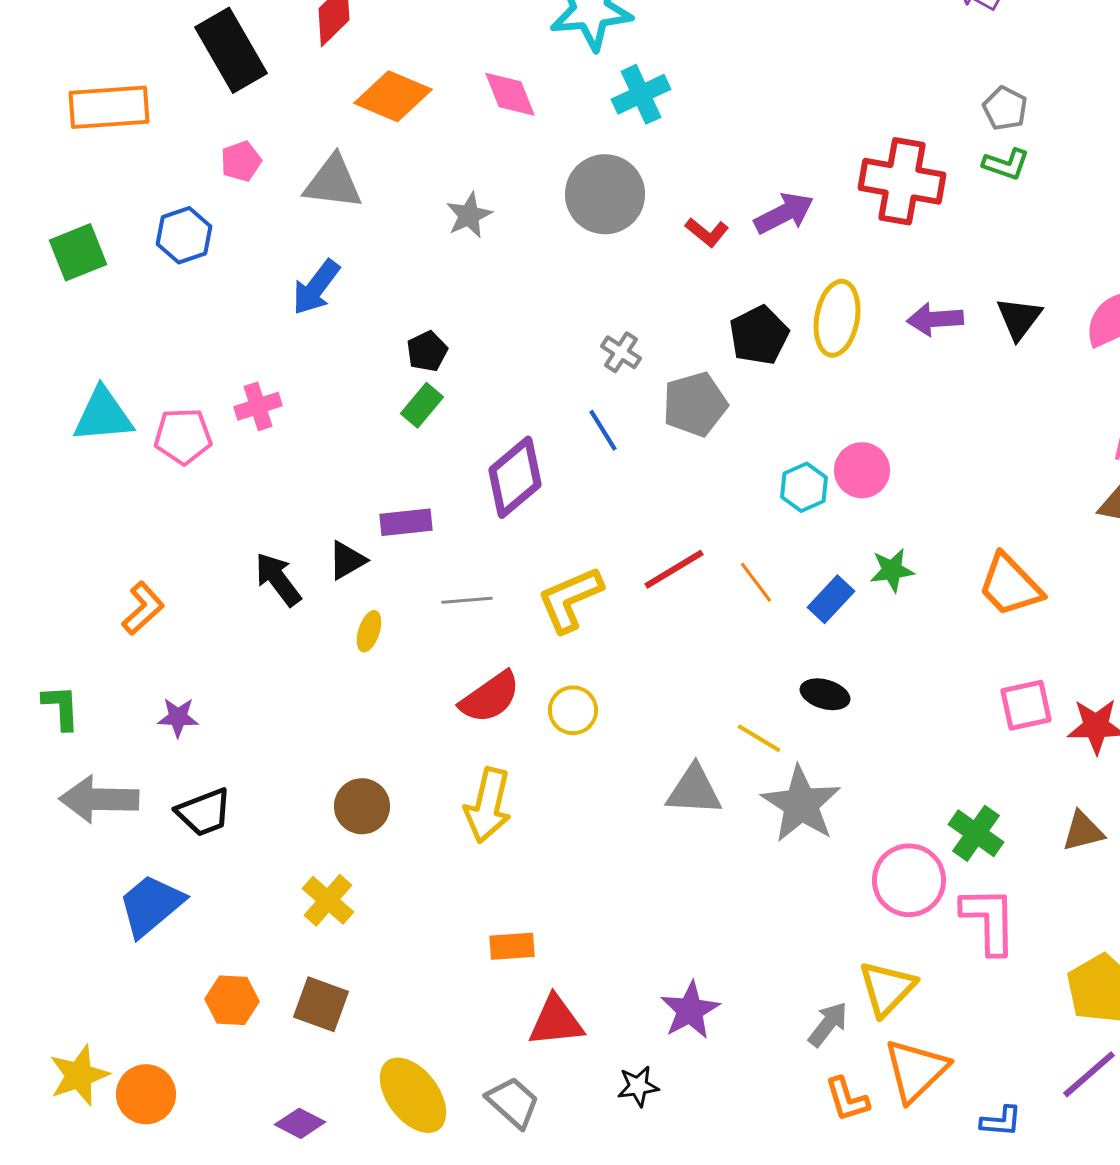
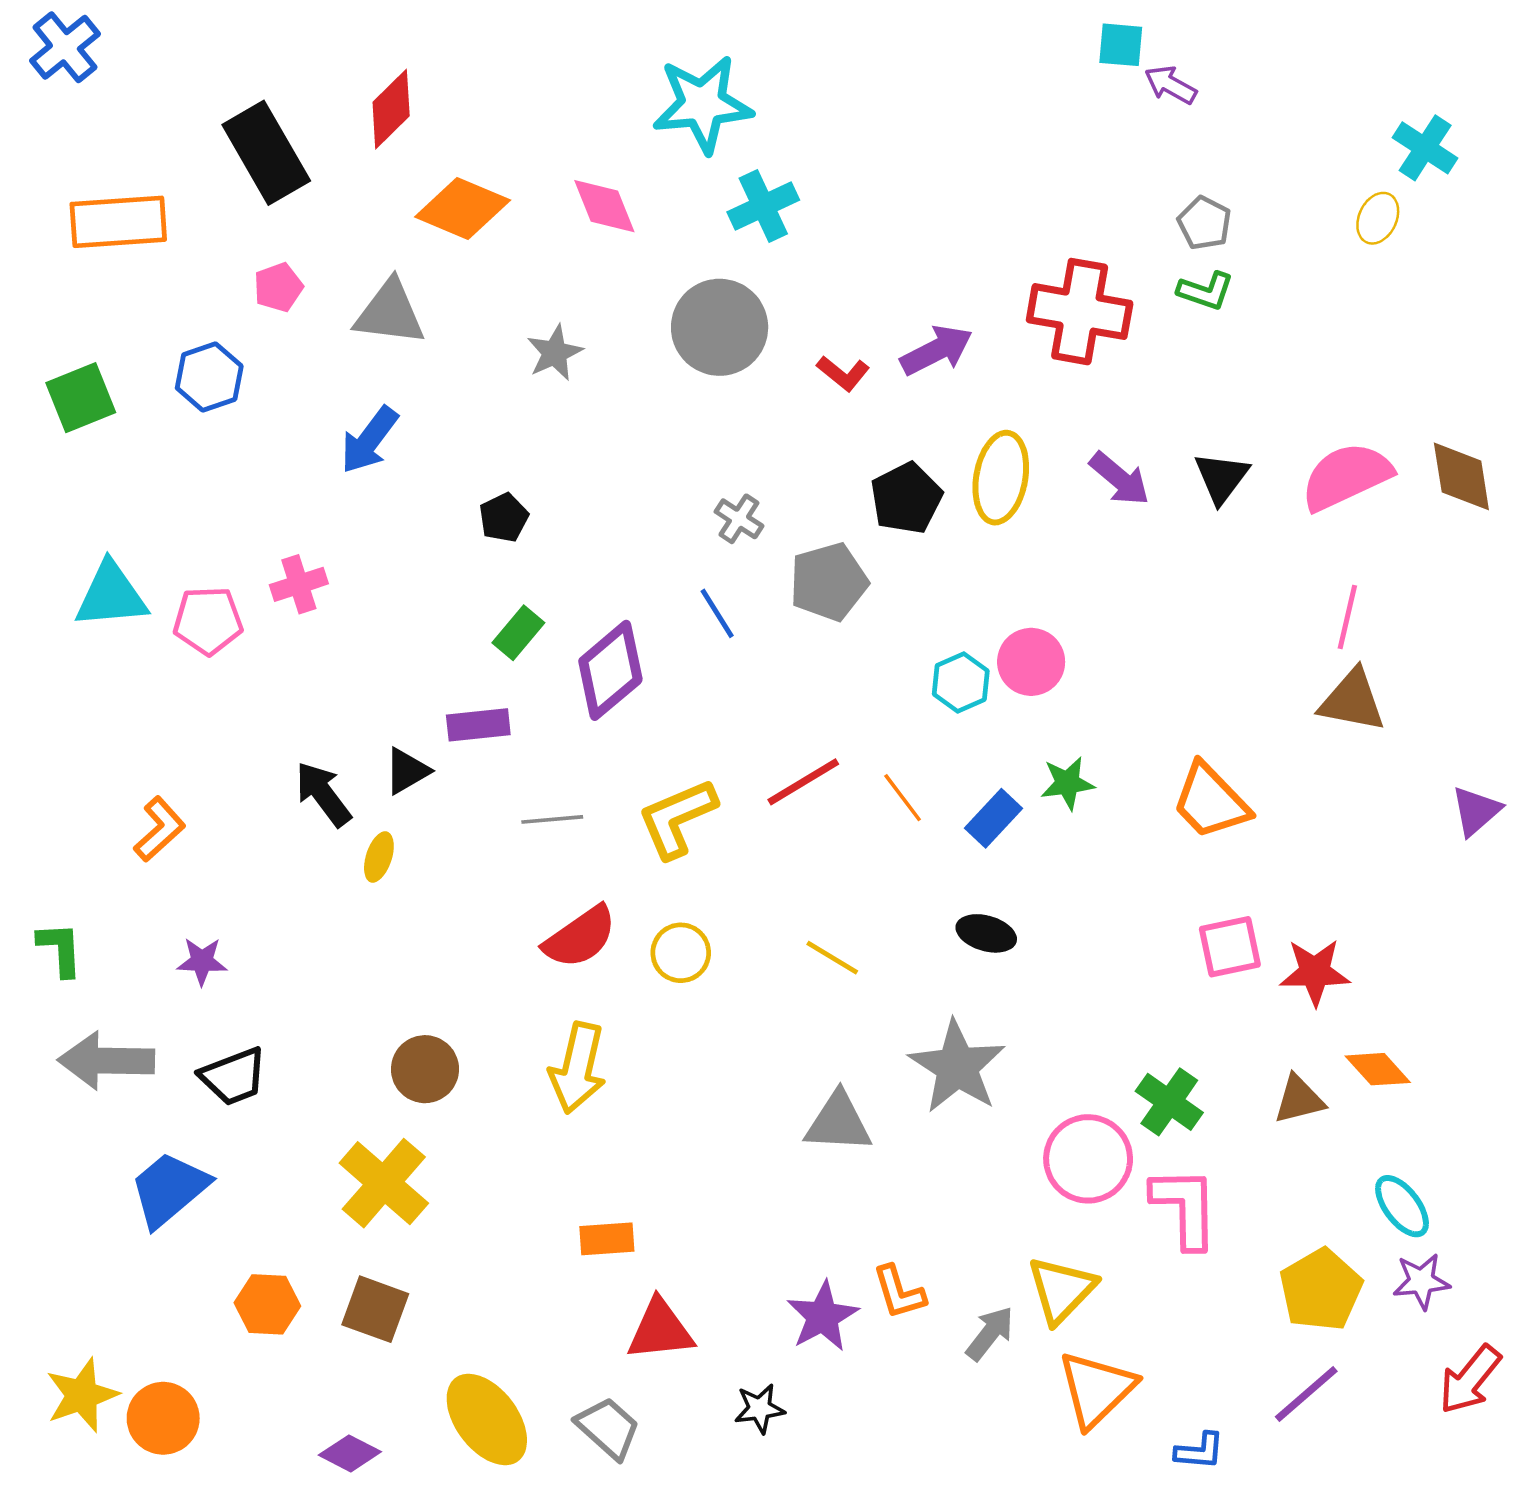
purple arrow: (935, 319) -> (1120, 479), turned -136
green rectangle: (422, 405) -> (518, 633), moved
yellow ellipse: (369, 631) -> (379, 857), moved
yellow line: (759, 738) -> (832, 958), moved
gray triangle: (694, 790) -> (838, 1122), moved
yellow cross: (328, 900) -> (384, 1183), size x1.4
orange L-shape: (847, 1099) -> (899, 1292), moved

